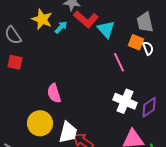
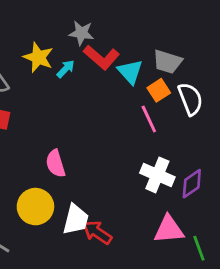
gray trapezoid: (145, 22) -> (167, 62), moved, turned -60
orange square: (136, 42) -> (159, 90), moved, turned 35
white semicircle: (148, 48) -> (190, 99), size x1.6

